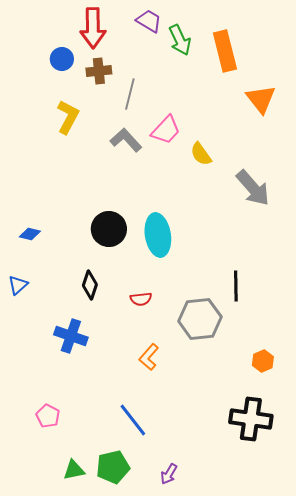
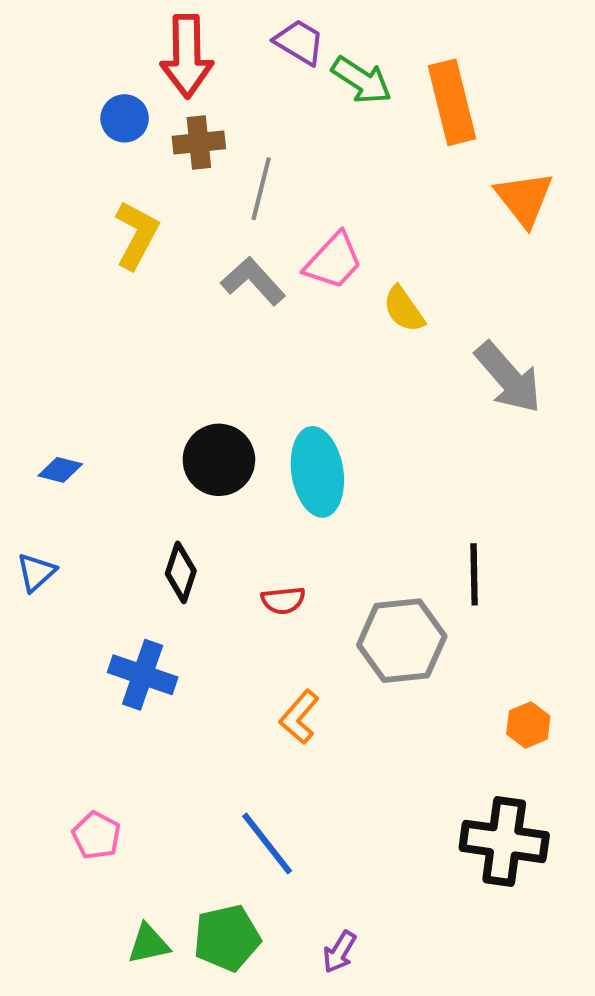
green arrow: (180, 40) -> (362, 80), turned -32

